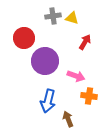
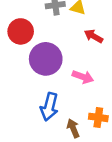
red arrow: (85, 42) -> (94, 36), turned -91
orange cross: (89, 96) -> (98, 117), moved

